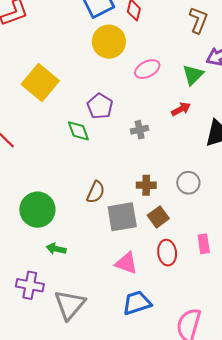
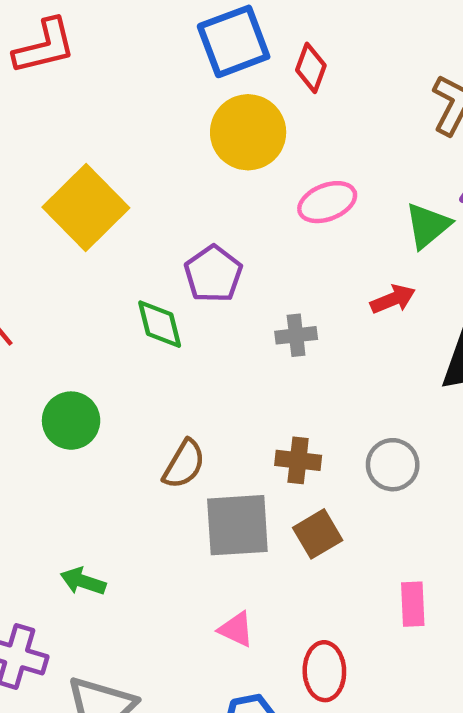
green circle: (37, 210) -> (71, 421), moved, size x0.7
red ellipse: (167, 253) -> (324, 671), moved
pink triangle: (126, 263) -> (236, 629), size x0.7

